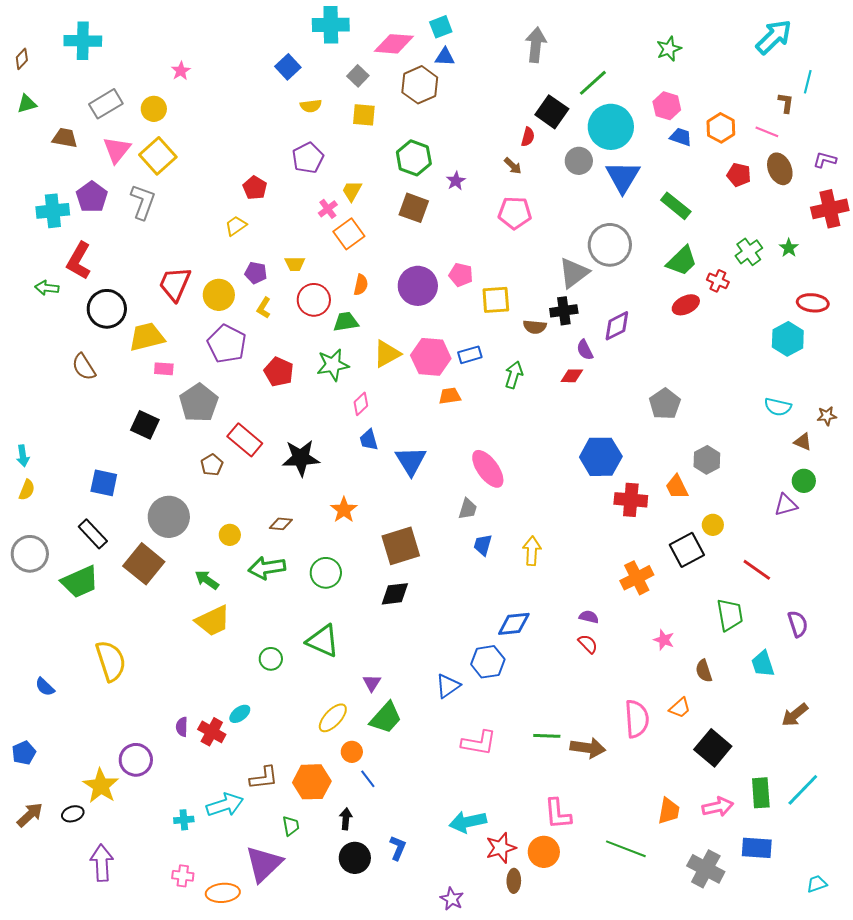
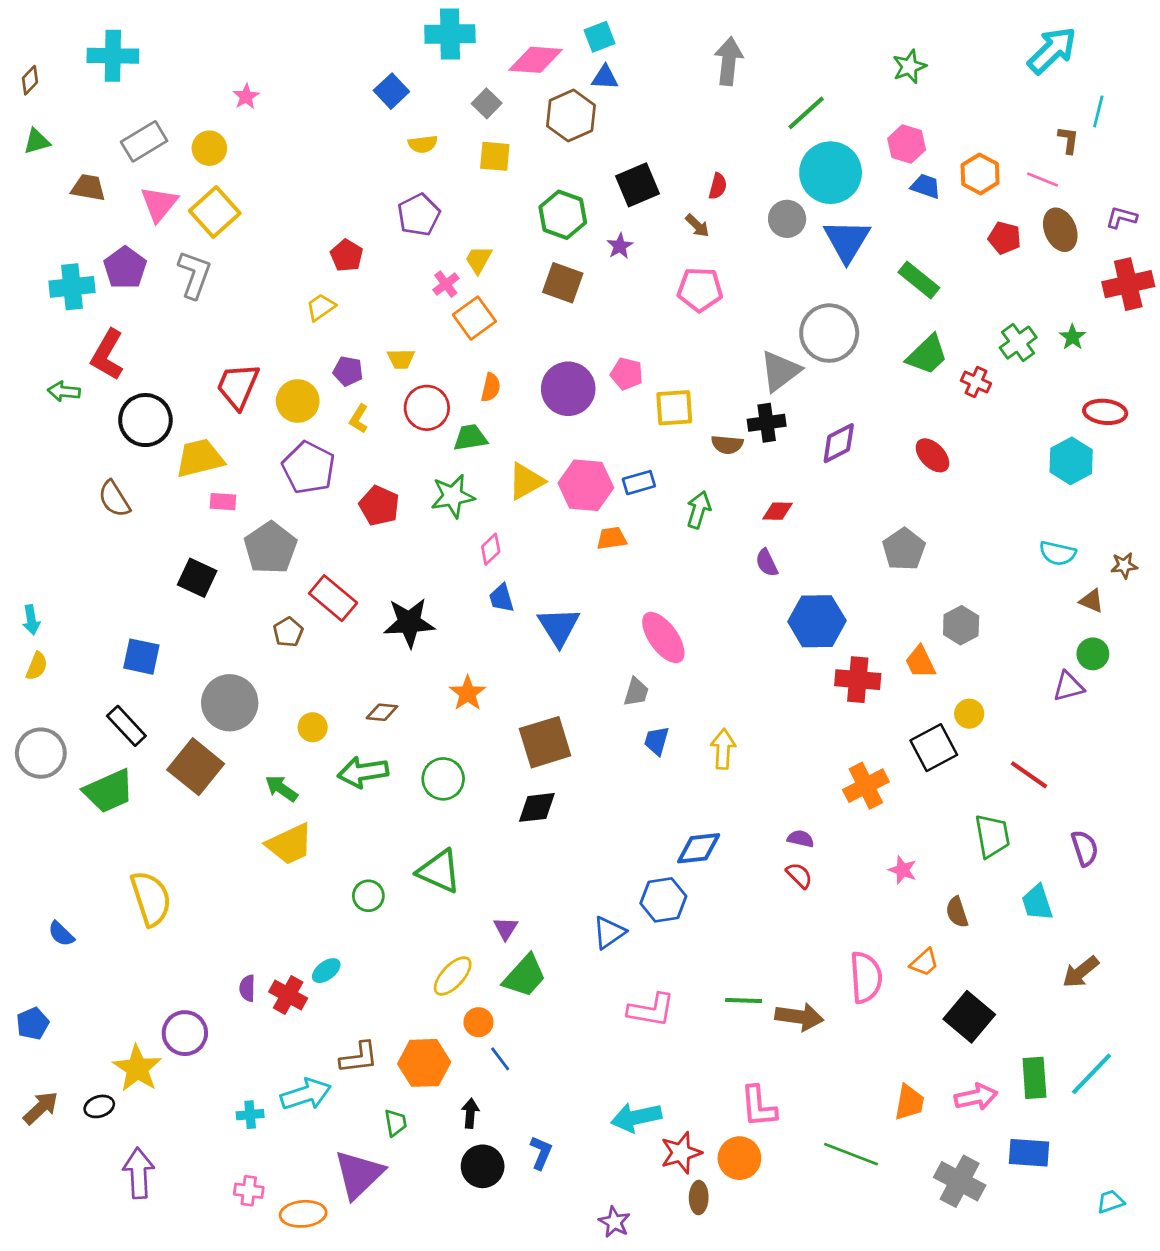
black square: (552, 112) -> (638, 185), moved, turned 32
red ellipse: (686, 305) -> (932, 455), moved, turned 72
purple semicircle: (585, 350) -> (767, 563), moved

